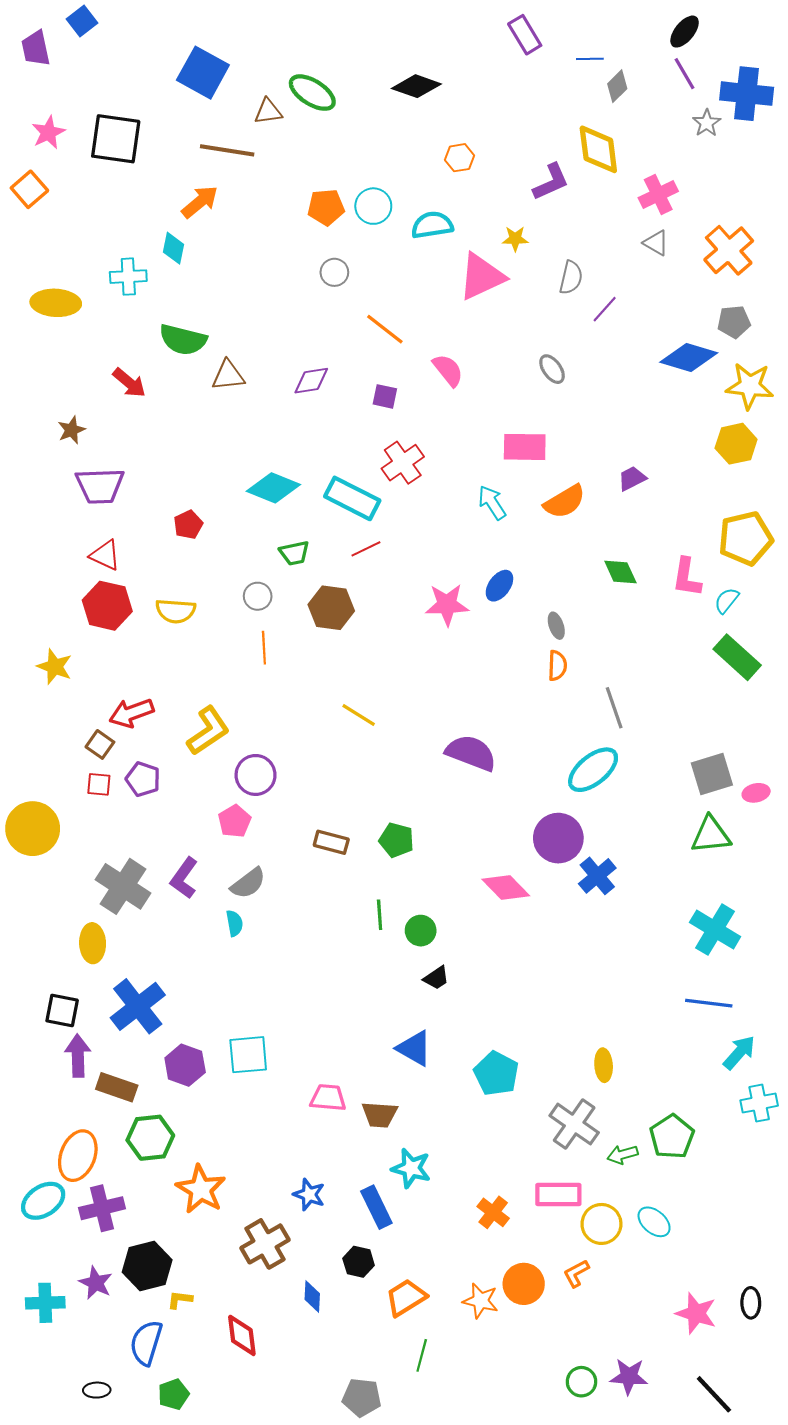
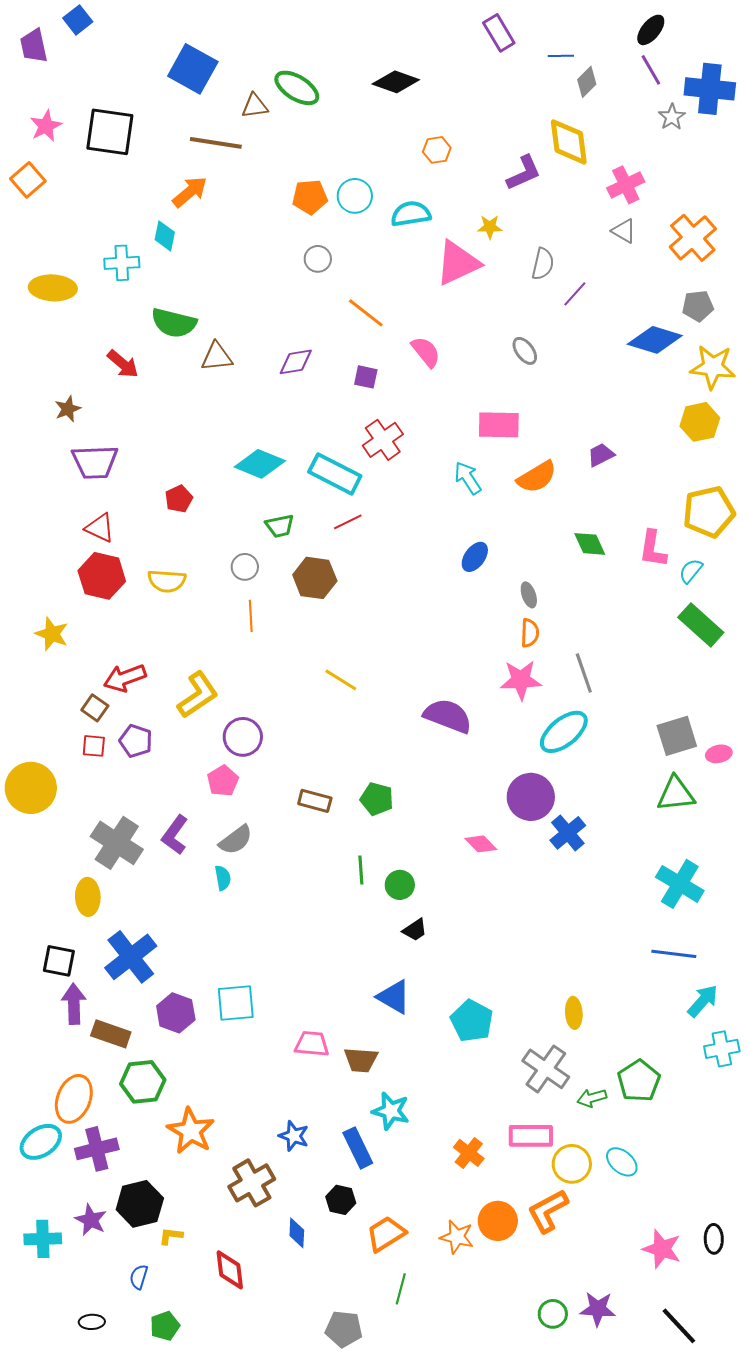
pink star: (447, 605) -> (521, 680), moved
pink diamond: (506, 887) -> (481, 844), size x0.7
orange L-shape: (576, 1273) -> (548, 1211), size x1.6
blue semicircle: (146, 1343) -> (139, 1277), size x0.6

